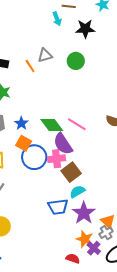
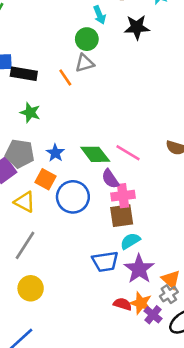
green circle: (76, 61) -> (87, 39), moved
orange square: (24, 143) -> (46, 179), moved
purple semicircle: (63, 144) -> (110, 179), size x0.7
pink cross: (57, 159) -> (123, 196), moved
brown square: (71, 172) -> (122, 216), turned 30
red semicircle: (73, 259) -> (123, 304), moved

